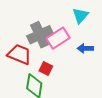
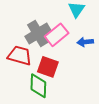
red square: (46, 69) -> (48, 67), size x1.5

